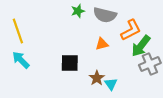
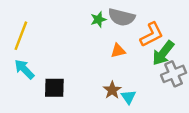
green star: (78, 11) -> (98, 19), moved
yellow line: (18, 31) -> (21, 36), turned 40
black square: (70, 63) -> (54, 88), moved

